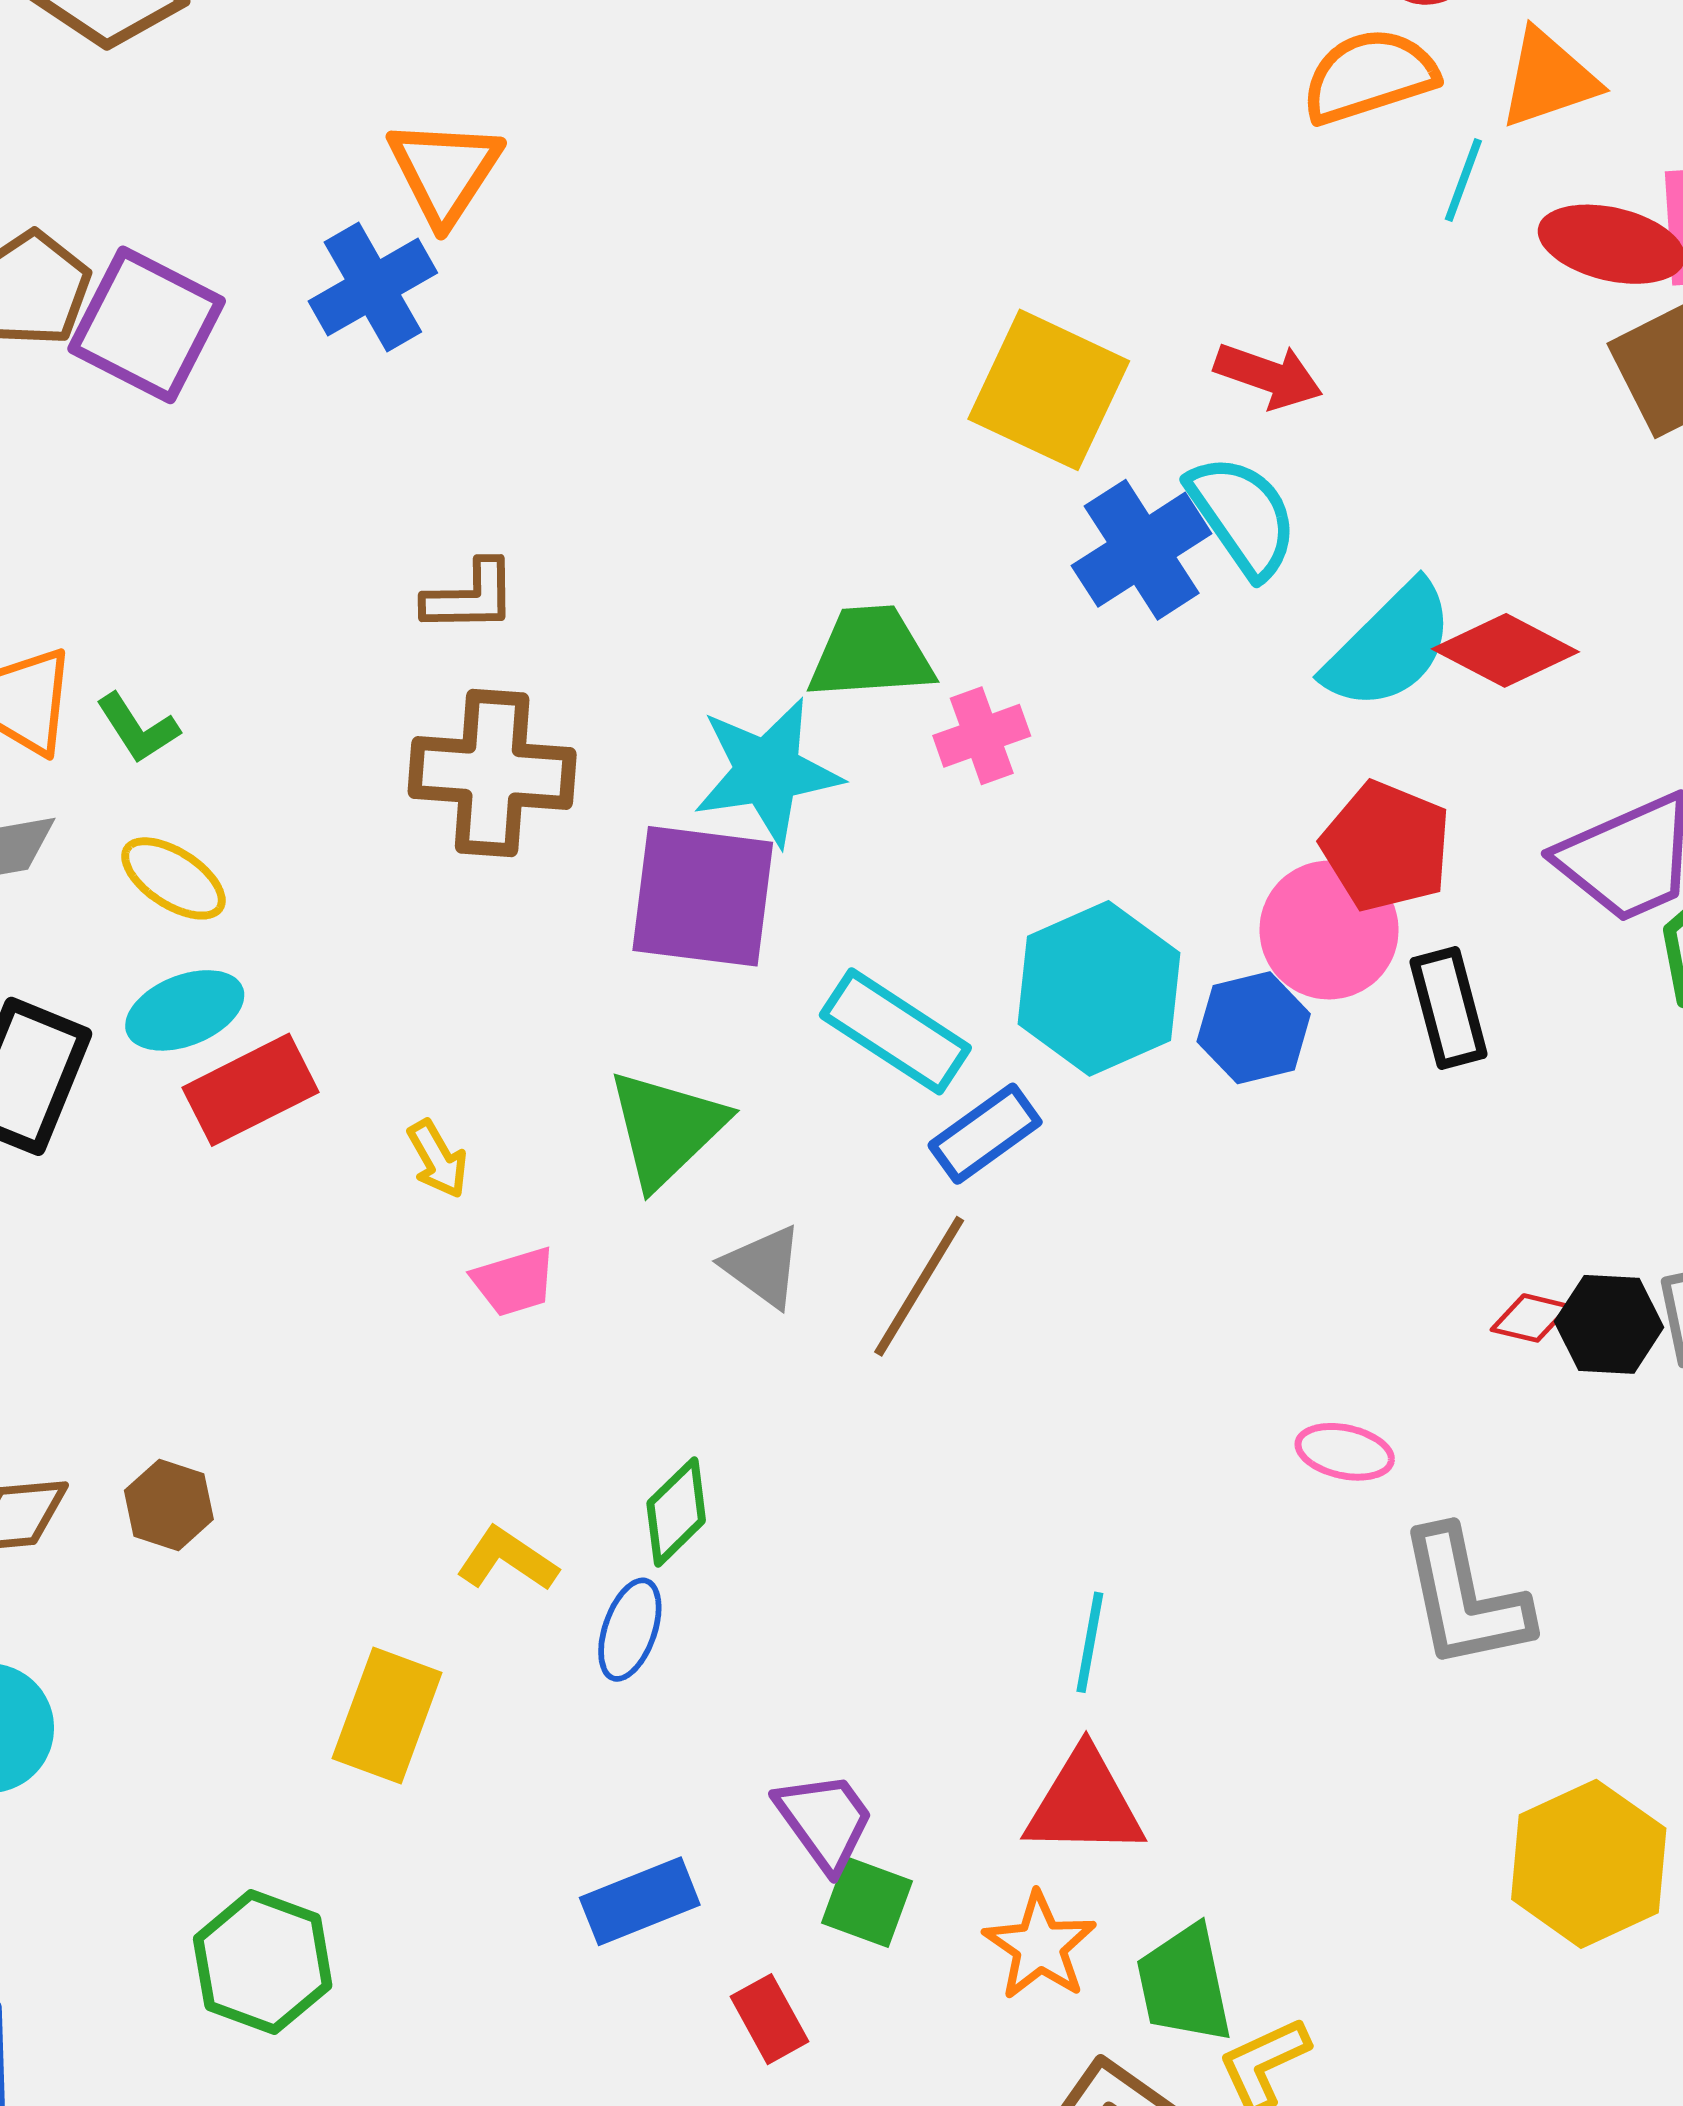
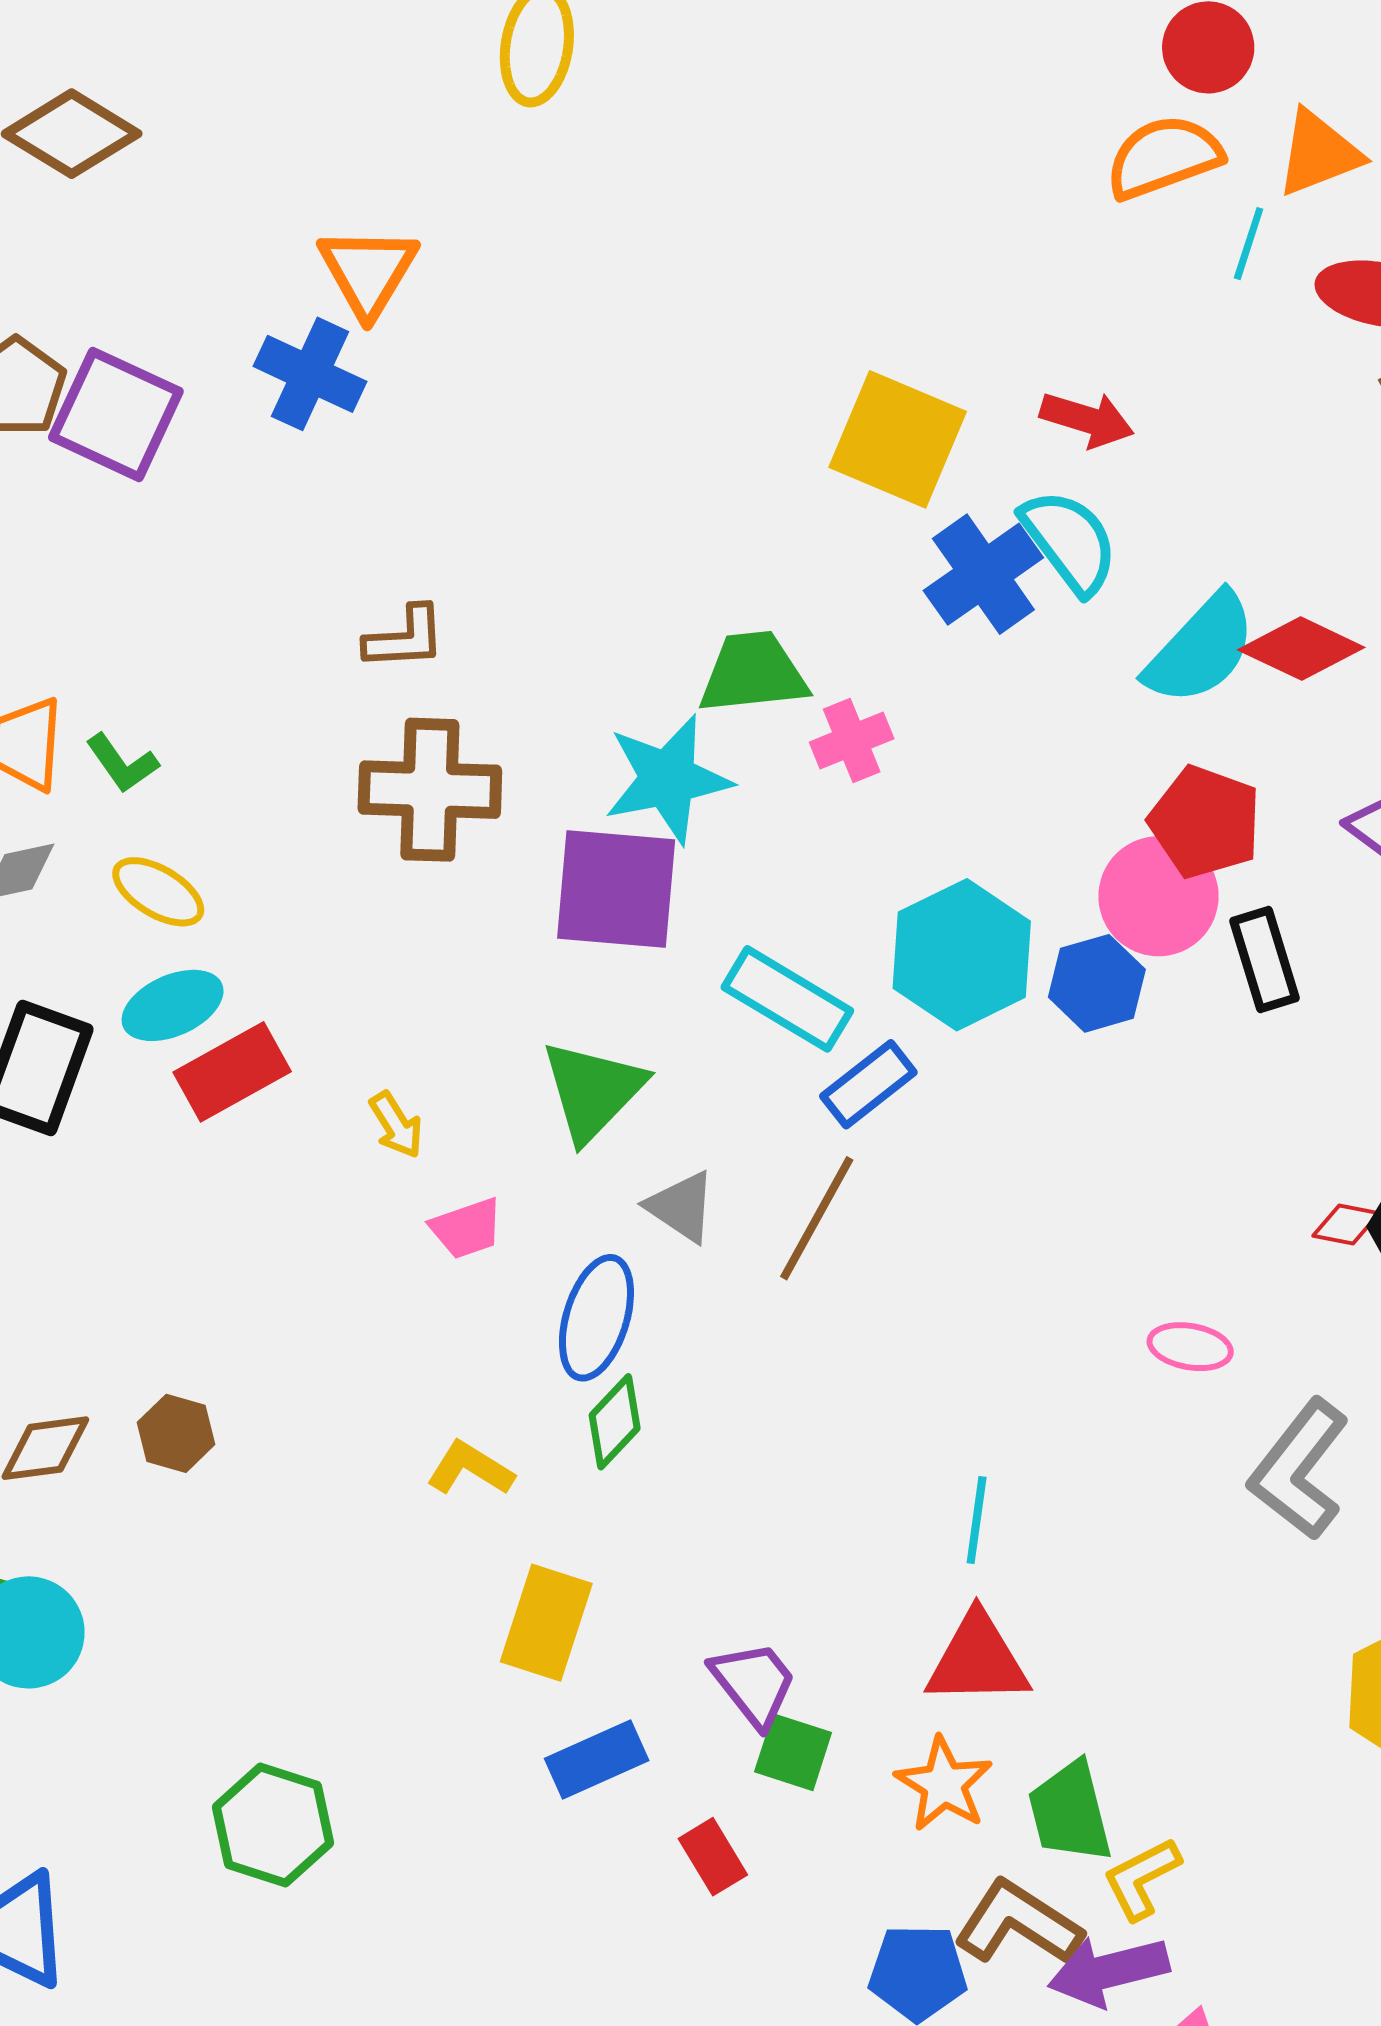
blue cross: (373, 287) -> (310, 374), turned -33
gray L-shape: (1465, 1599) -> (1299, 1469), turned 52
blue ellipse: (630, 1630) -> (596, 1318), moved, size x1.4
yellow rectangle: (387, 1715) -> (546, 1623), moved

